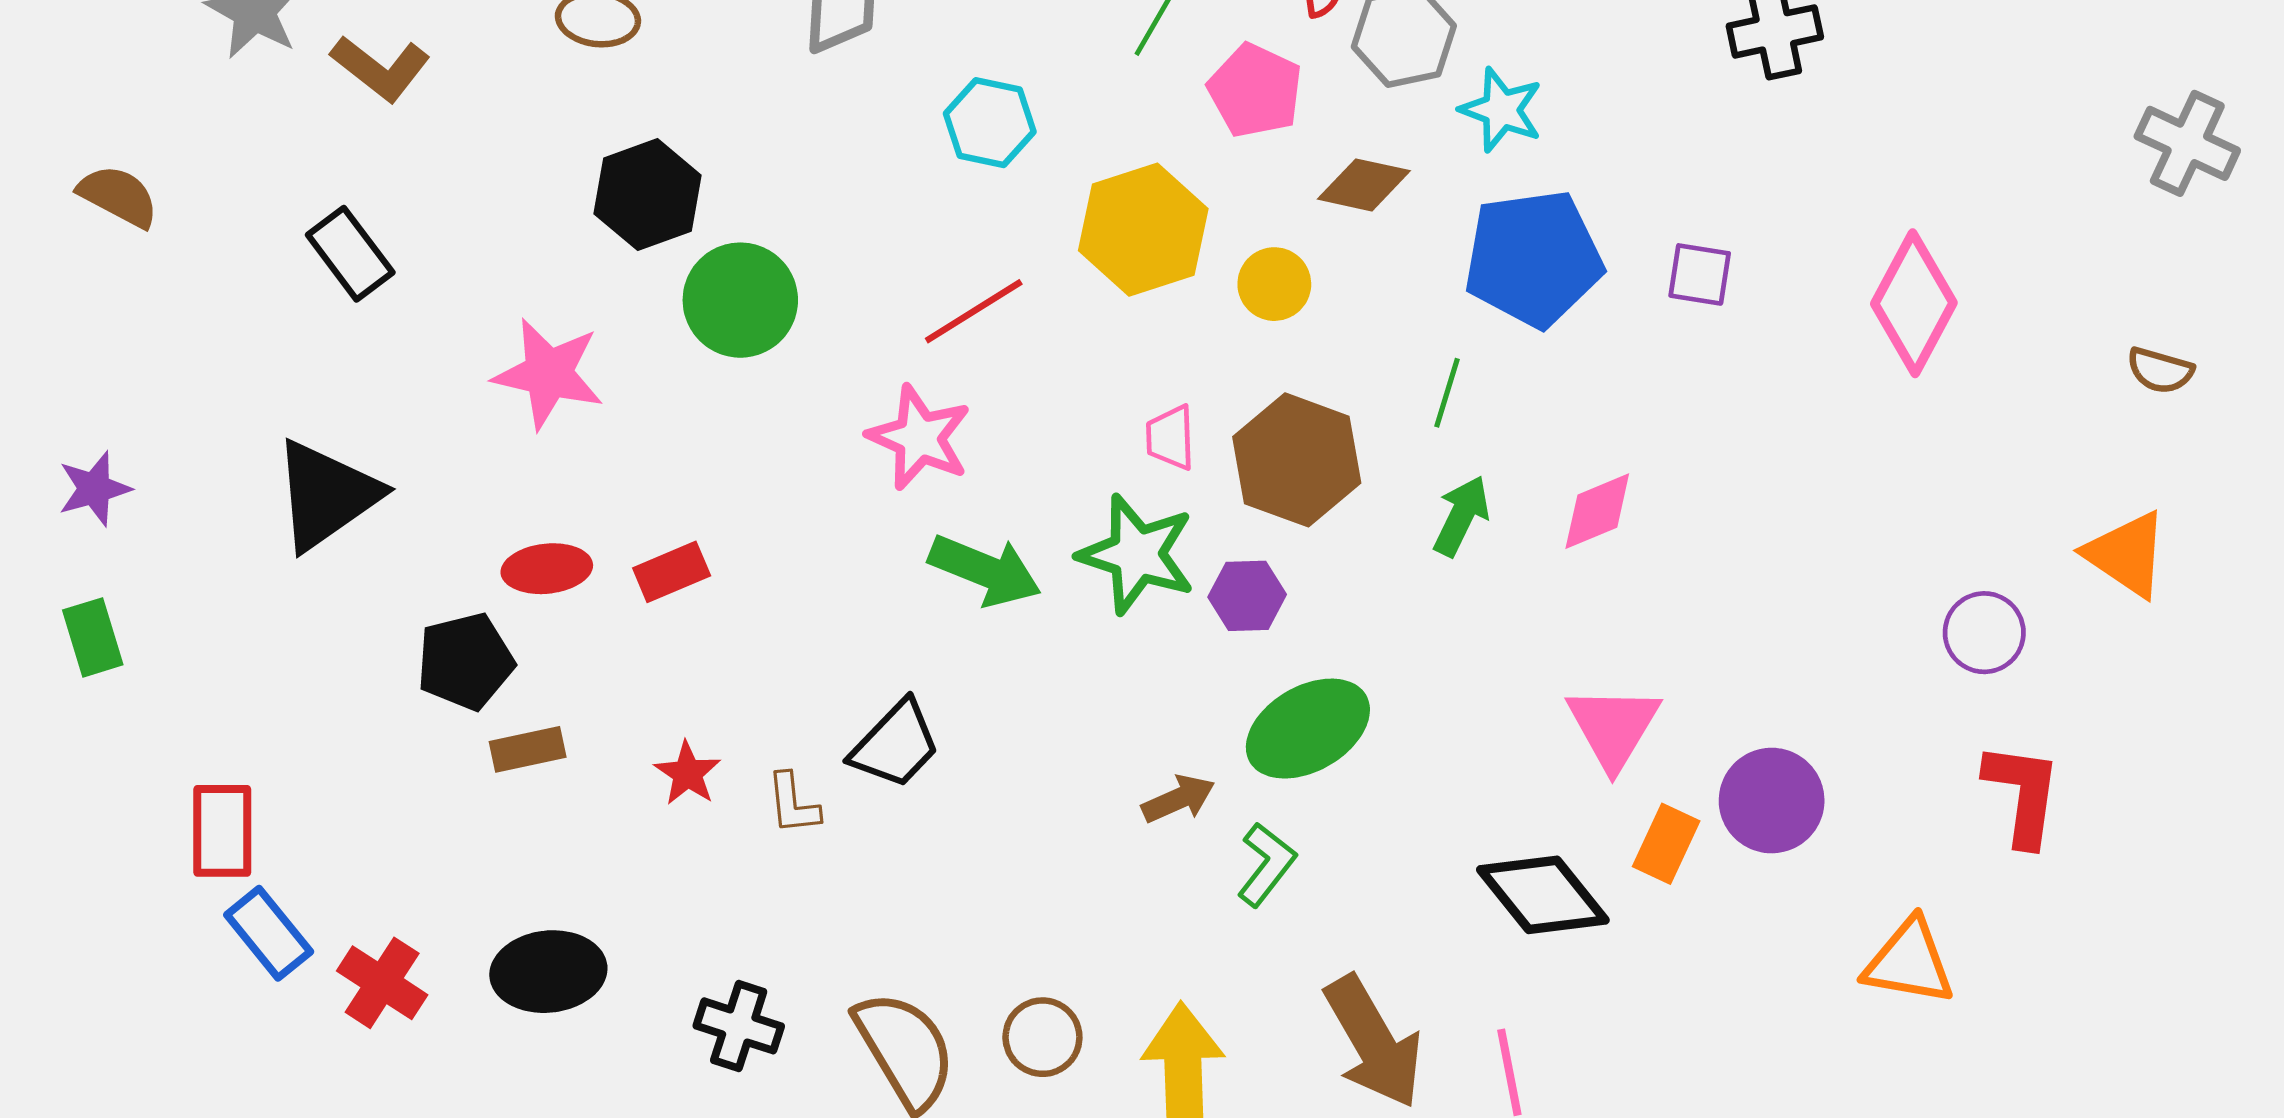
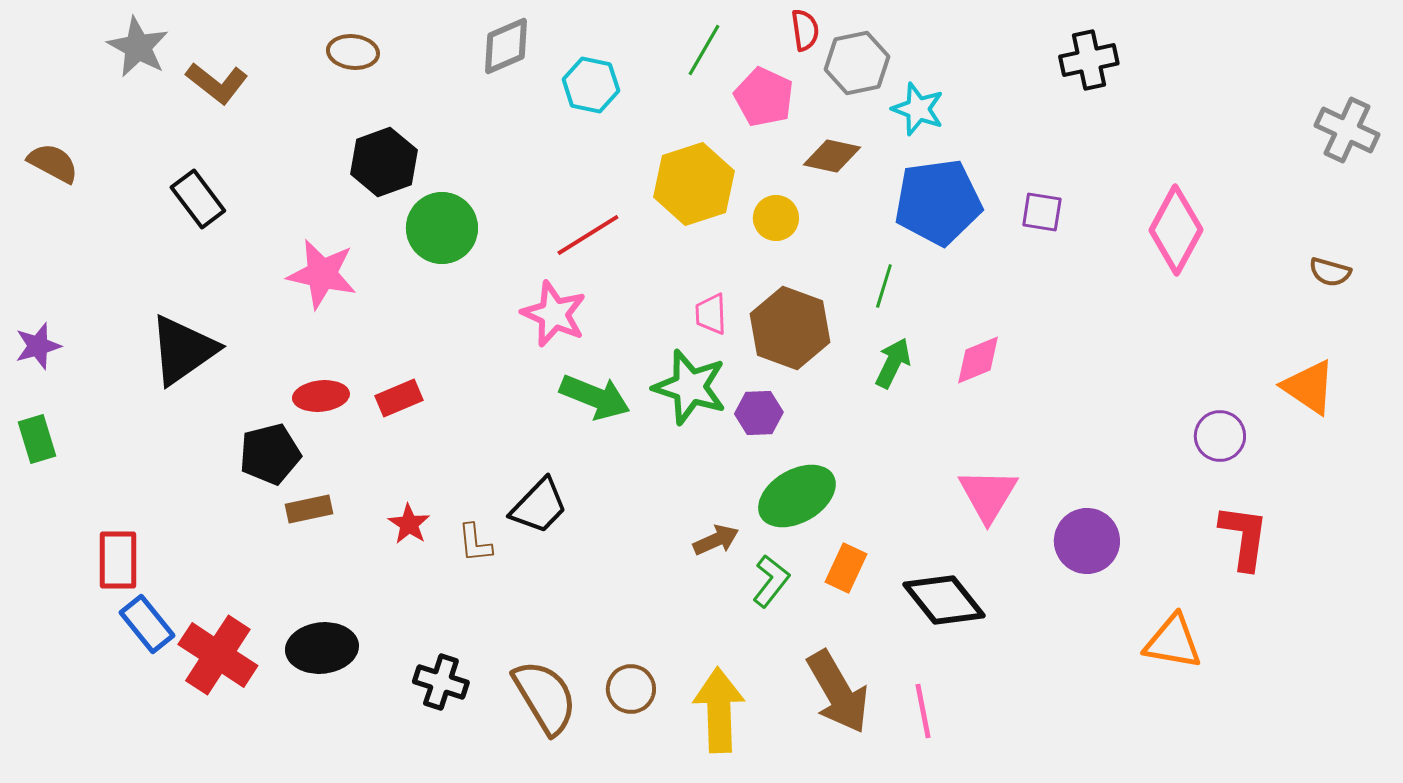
cyan hexagon: (990, 123) -> (591, 85), moved
orange rectangle: (1666, 844) -> (846, 568), moved
red cross: (382, 983) -> (218, 655), size x1.4

